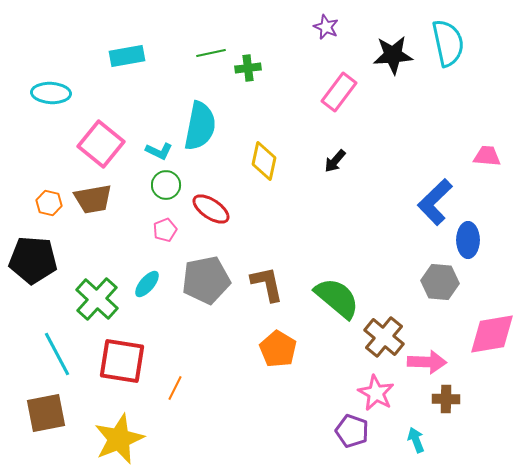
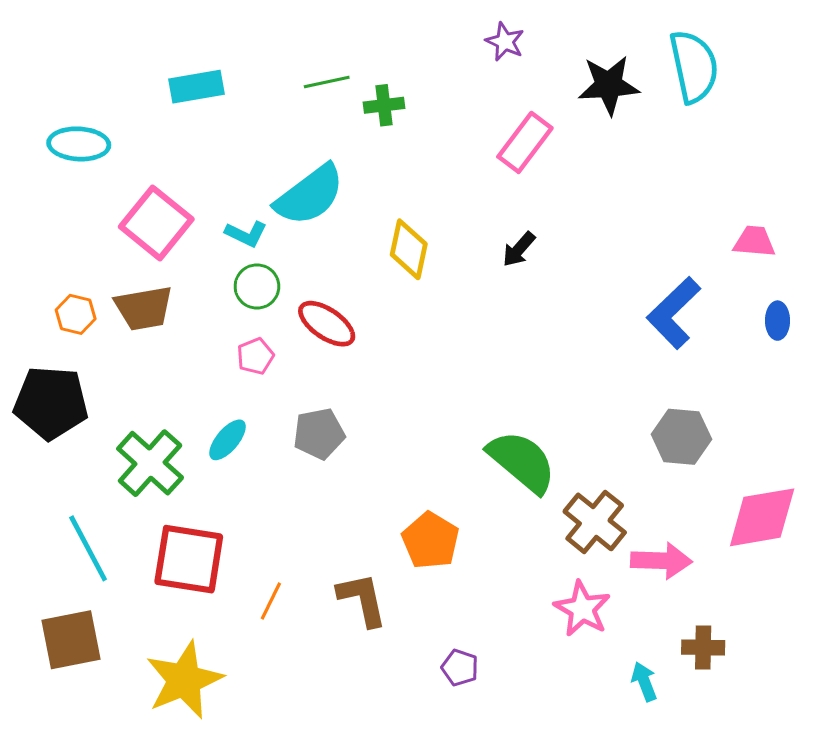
cyan semicircle: (200, 126) -> (310, 195), turned 42
blue ellipse: (468, 240) -> (778, 321), moved, size x0.7
gray pentagon: (206, 280) -> (319, 434), size x0.7
brown L-shape: (267, 284) -> (362, 599), moved
brown cross: (446, 399) -> (703, 647), moved
purple pentagon: (352, 431) -> (460, 668), moved, size x0.7

